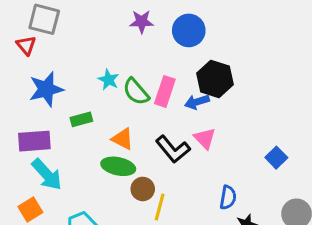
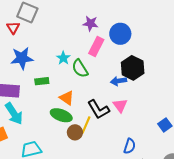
pink rectangle: (165, 91) -> (96, 47), moved
yellow line: (160, 207) -> (86, 125), moved

